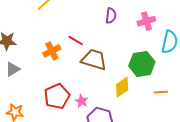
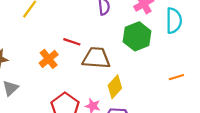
green hexagon: (142, 64) -> (137, 36), moved
yellow diamond: (122, 87) -> (115, 87), moved

